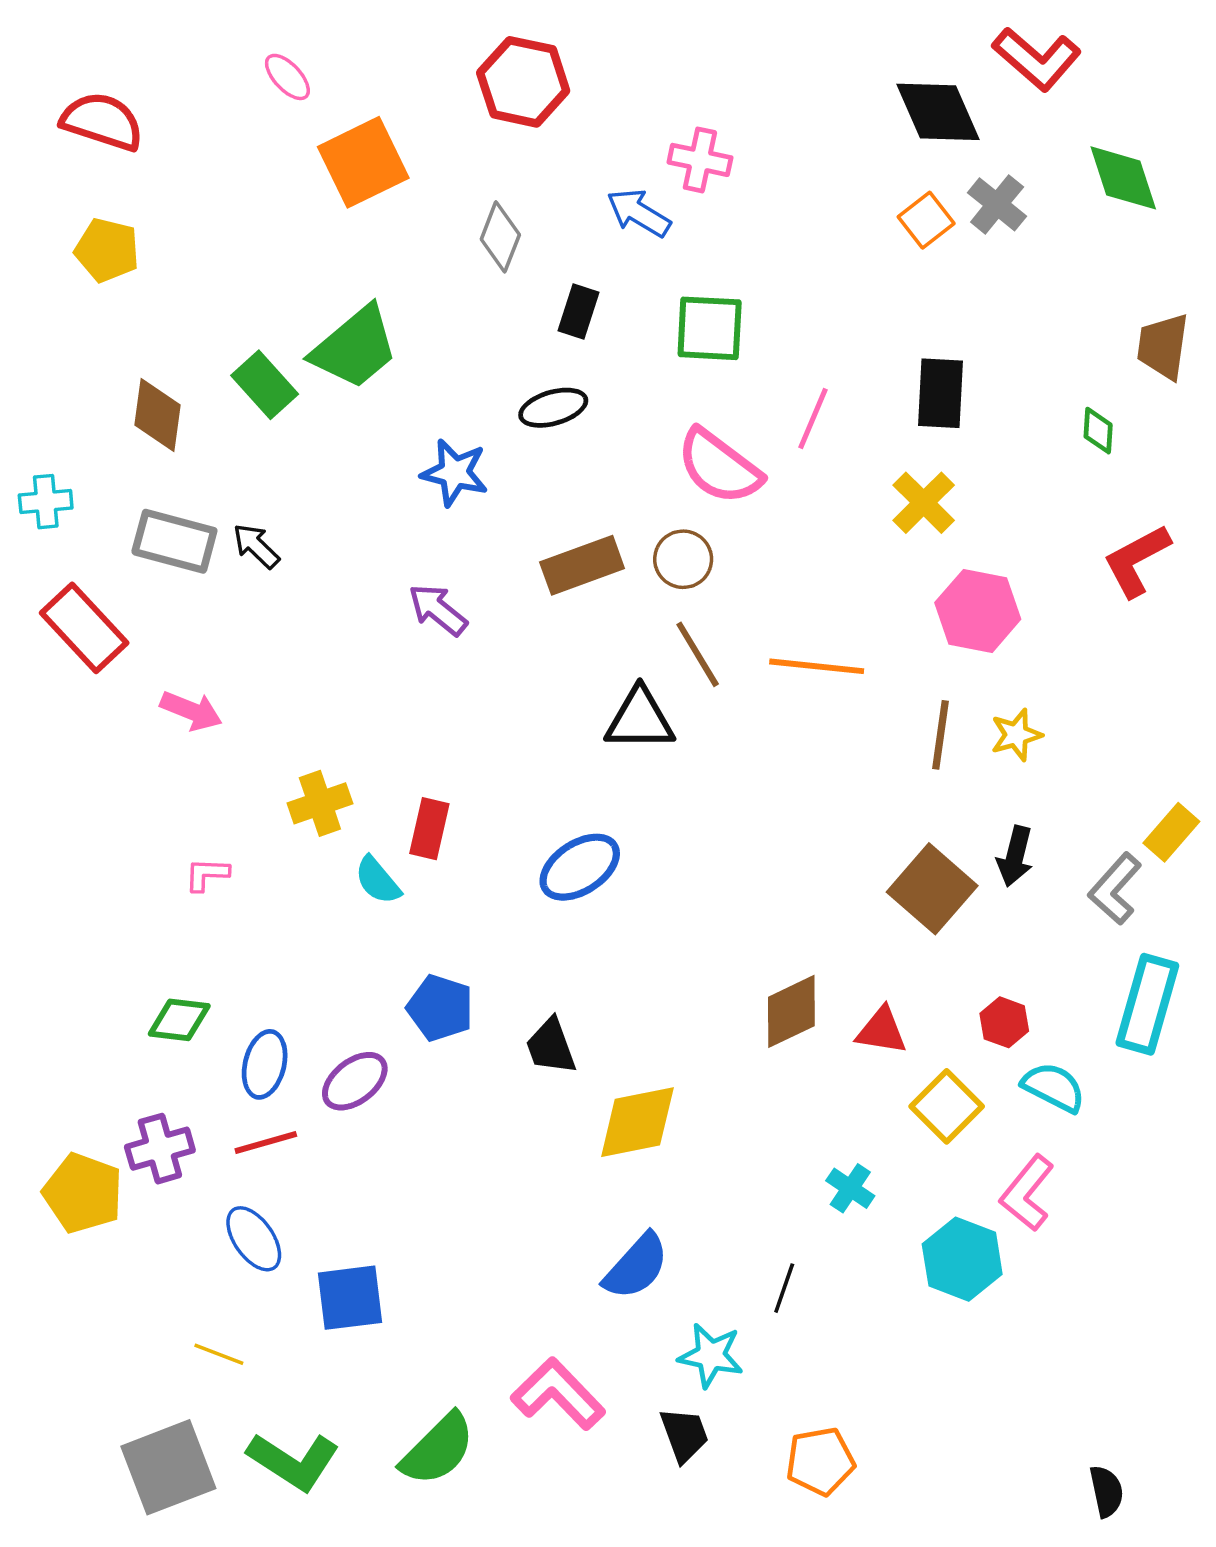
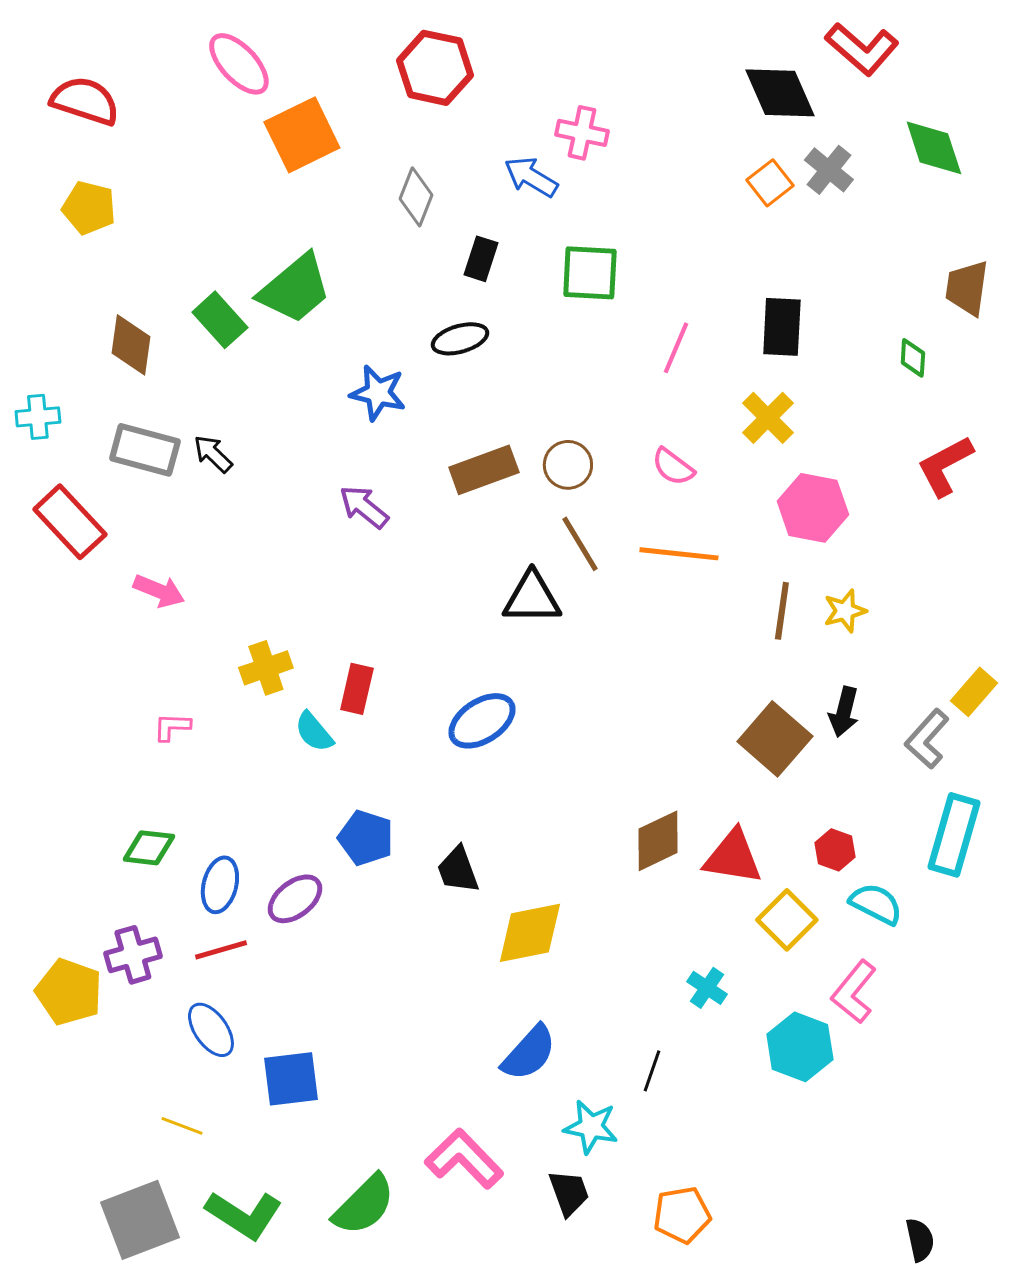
pink ellipse: (287, 77) -> (239, 64), size x1.6
pink semicircle: (719, 467) -> (673, 467), moved, size x0.6
red triangle: (882, 1031) -> (733, 857), size x1.4

